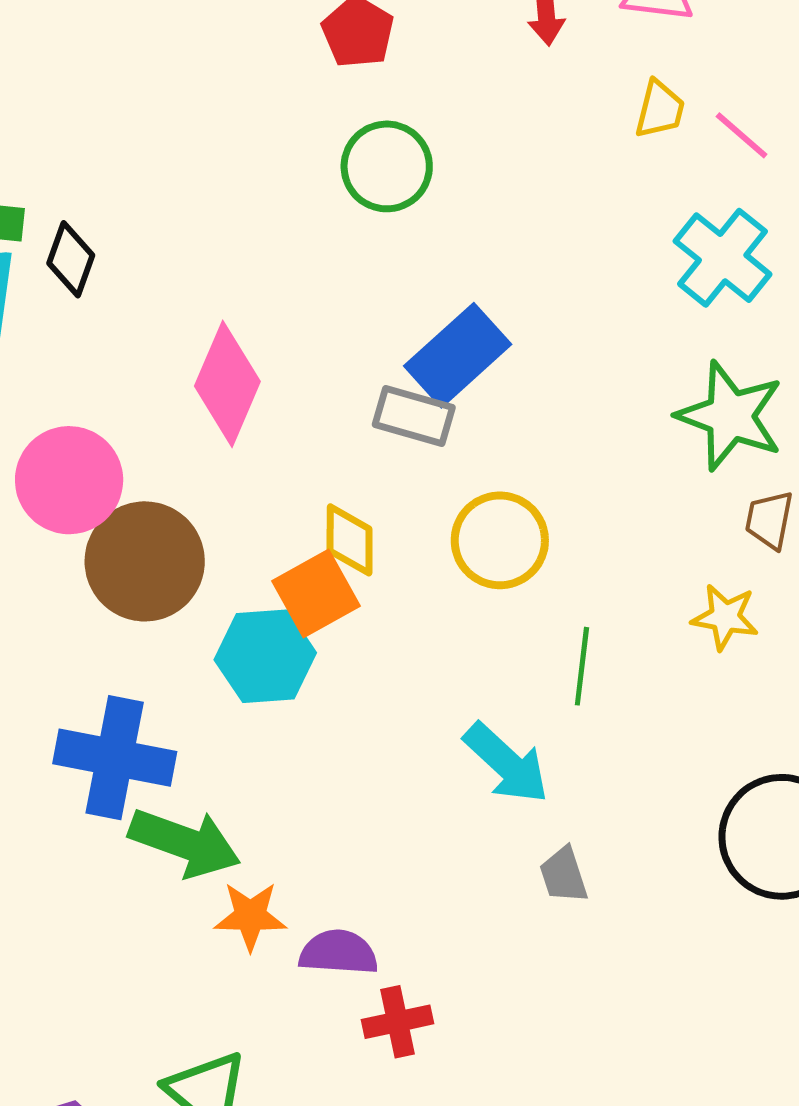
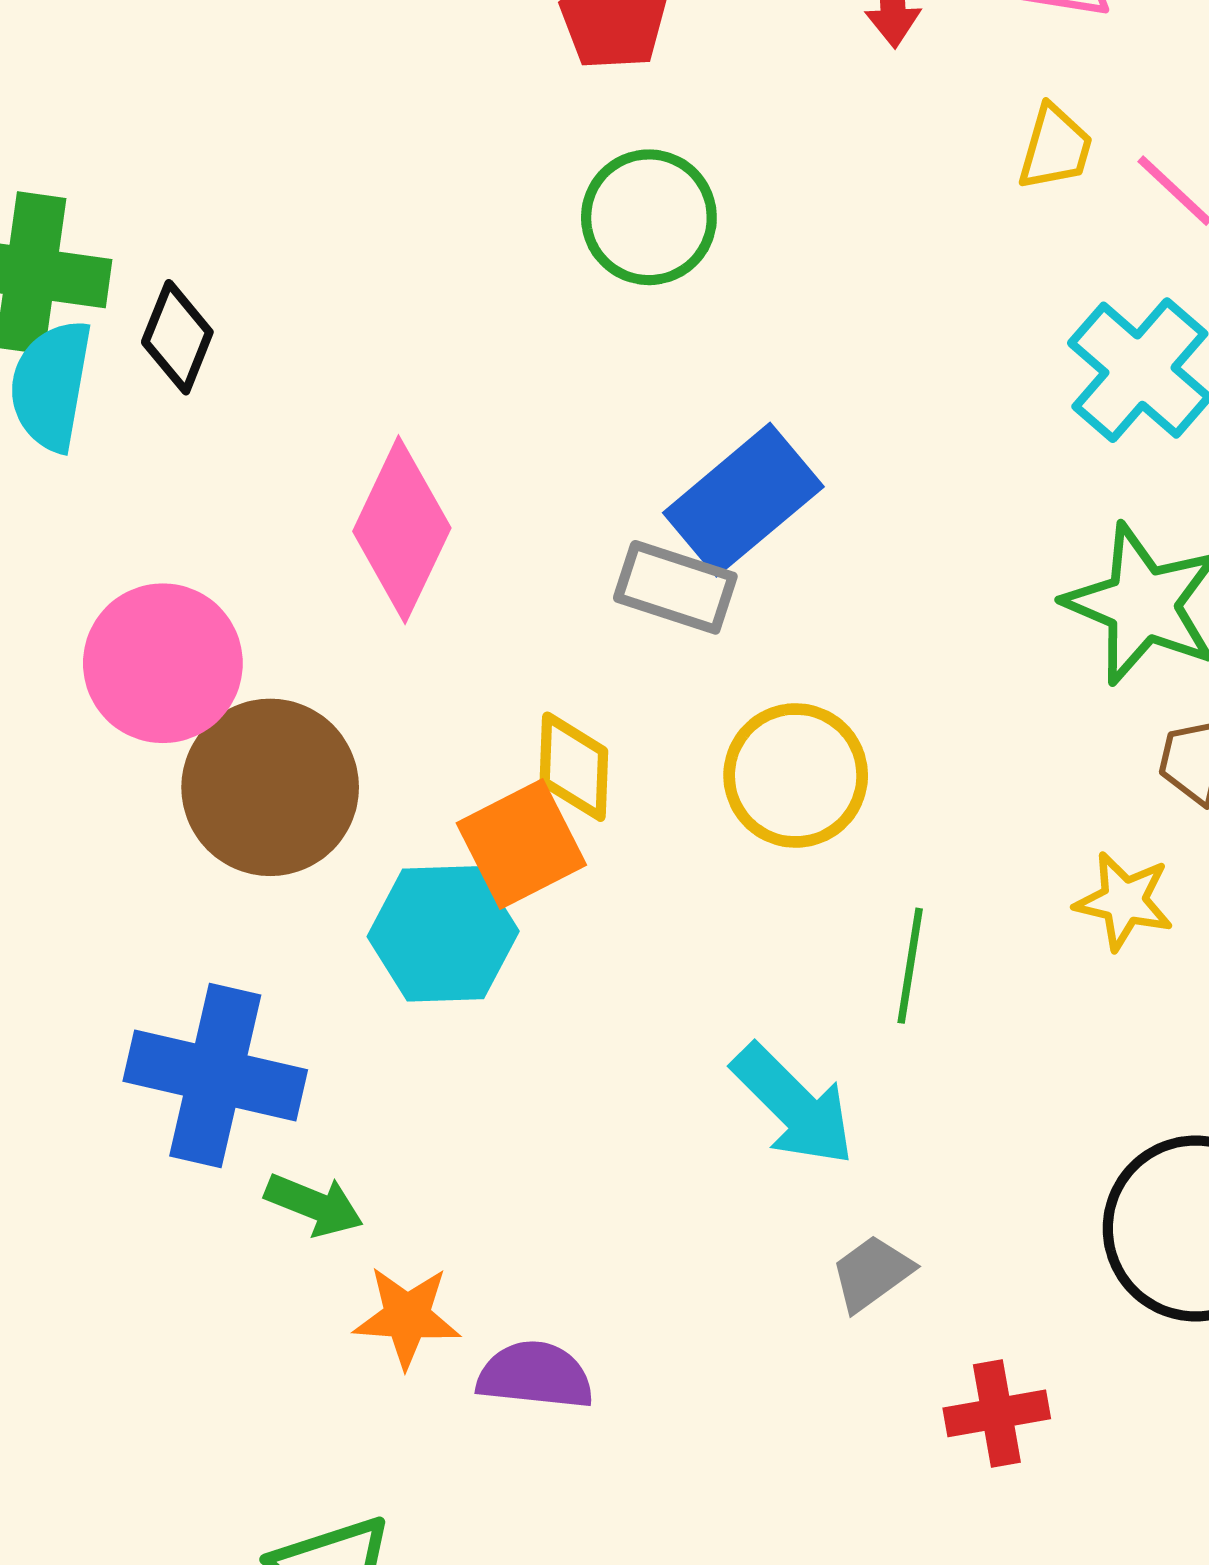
green arrow: (185, 843) -> (314, 1205), size x0.6
gray trapezoid: (564, 875) -> (872, 1273), turned 70
red cross: (398, 1022) -> (997, 1413), moved

